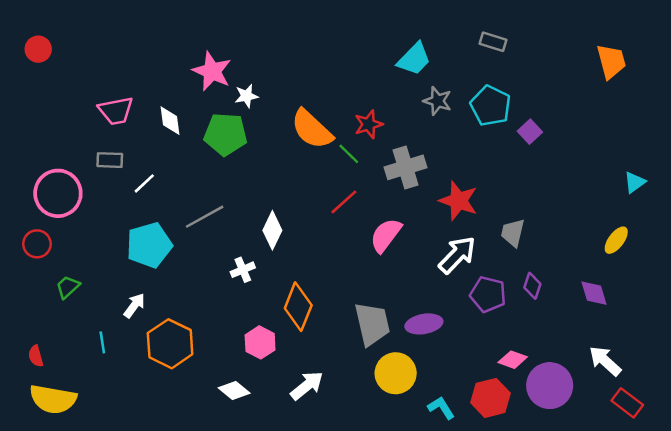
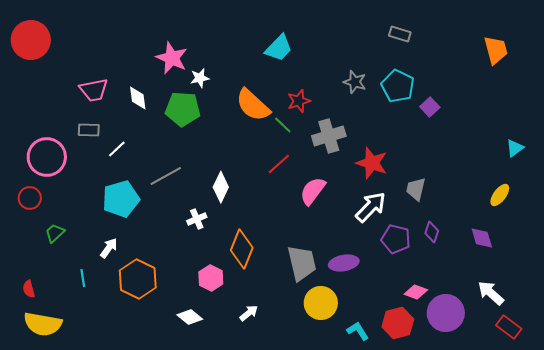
red circle: (38, 49) -> (31, 40), size x1.8
cyan trapezoid: (414, 59) -> (279, 48), moved
white arrow: (307, 386) -> (249, 313), size x0.7

